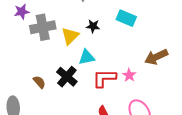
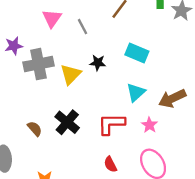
cyan triangle: (87, 57) -> (136, 92), moved, turned -30
pink star: (129, 75) -> (149, 125), moved

